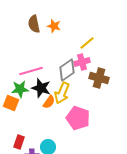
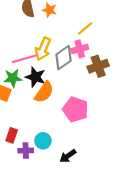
brown cross: (99, 78) -> (98, 66), turned -36
yellow arrow: (62, 93) -> (43, 49), moved
orange semicircle: (49, 102) -> (44, 92), size x1.5

